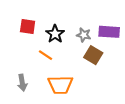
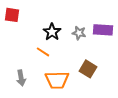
red square: (28, 26) -> (12, 15), moved
brown square: (93, 55) -> (88, 69), moved

